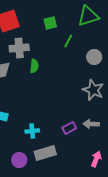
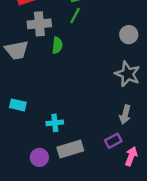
green line: (68, 41) -> (75, 16), moved
gray arrow: (91, 124) -> (125, 115), turned -77
purple rectangle: (69, 128) -> (113, 141), moved

